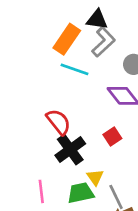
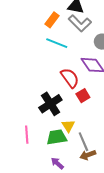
orange rectangle: (67, 39) -> (52, 20), size x0.7
gray L-shape: (103, 42) -> (80, 23), turned 85
red semicircle: (59, 122) -> (70, 78), moved

